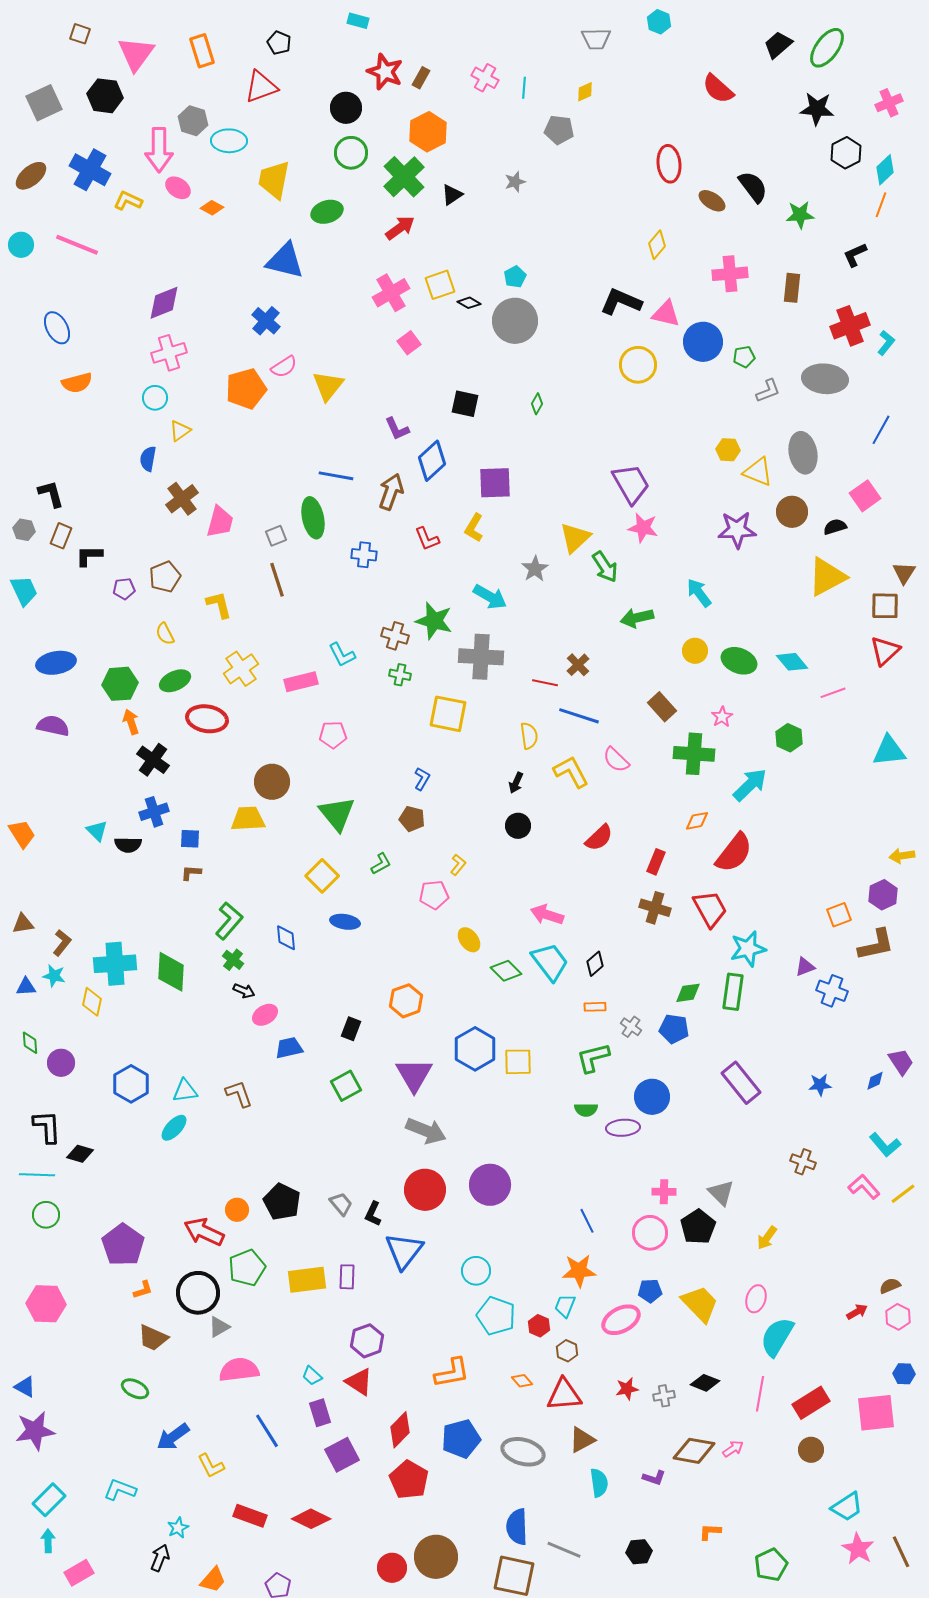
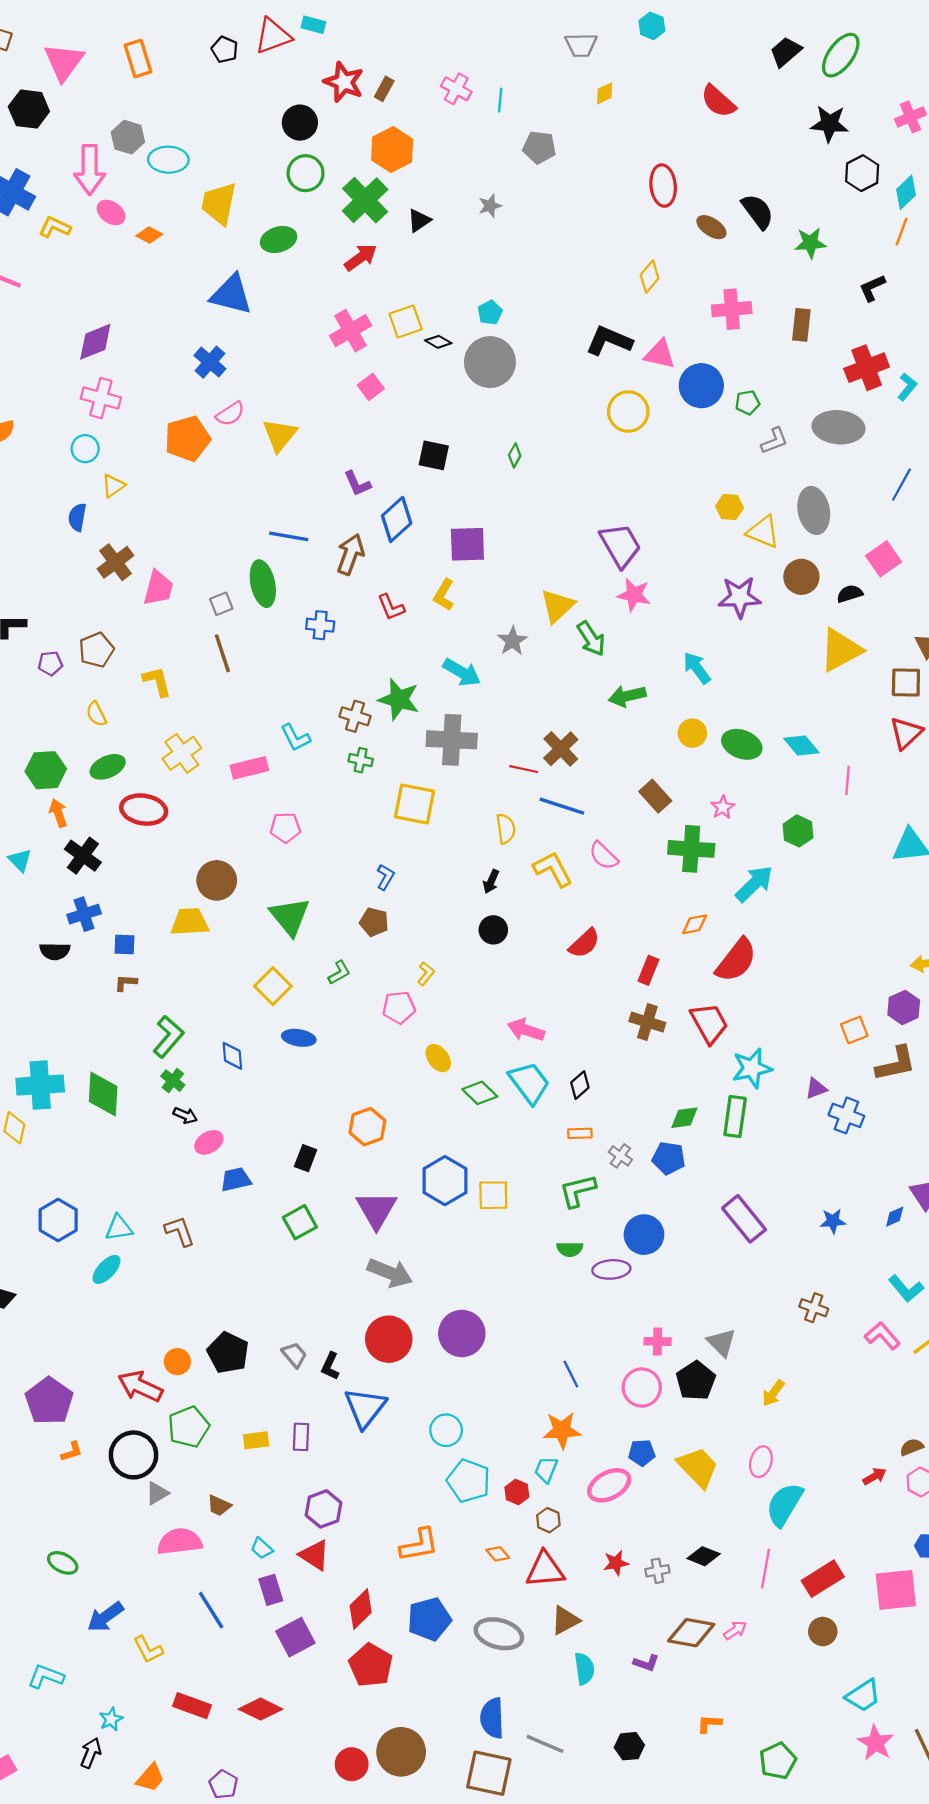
red triangle: (261, 87) -> (273, 36), moved
yellow diamond: (585, 92) -> (605, 93), moved
pink cross: (169, 353) -> (101, 398), turned 32
brown cross: (578, 665) -> (561, 749), size x1.4
pink line: (833, 693) -> (847, 780), turned -65
cyan triangle: (97, 831) -> (20, 860), moved
yellow rectangle: (307, 1280) -> (256, 1440), size x0.6
brown trapezoid: (153, 1338) -> (219, 1506), moved, size x0.7

